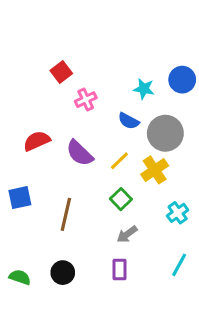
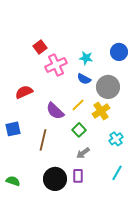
cyan star: (144, 89) -> (86, 58), moved
pink cross: (86, 100) -> (56, 65), size x1.5
purple semicircle: (80, 153) -> (55, 111), moved
black circle: (63, 273) -> (55, 179), moved, size x1.5

